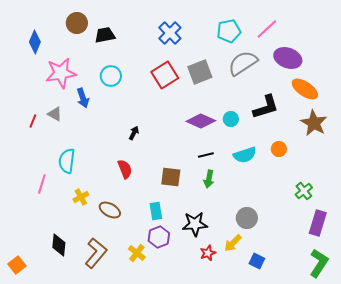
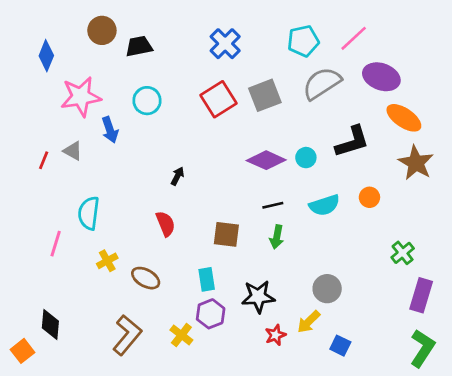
black diamond: (59, 245) -> (50, 324), moved

